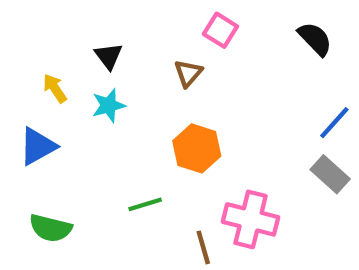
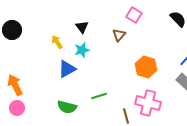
blue triangle: (38, 146) -> (67, 69), moved
orange hexagon: (197, 148) -> (146, 67), moved
green semicircle: (51, 228) -> (67, 107), moved

